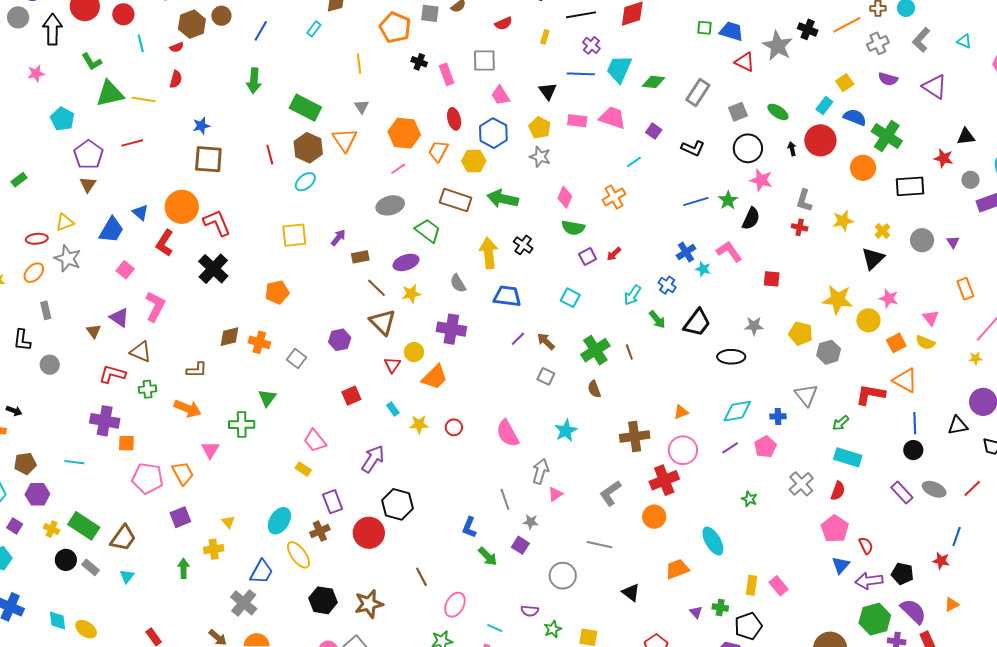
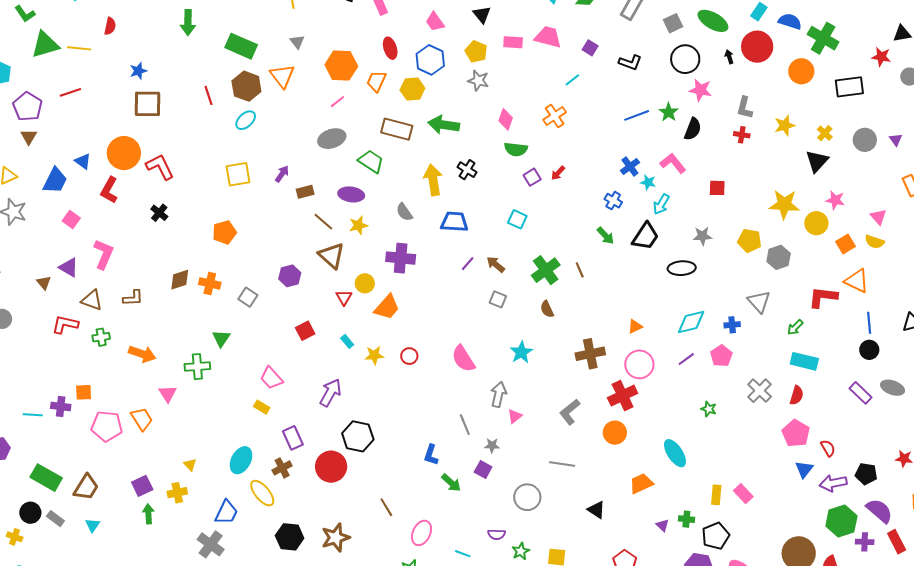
green ellipse: (778, 112) -> (713, 21), size x1.4
purple ellipse: (406, 262) -> (351, 194), turned 30
black cross: (213, 269) -> (159, 213), size x0.6
cyan arrow: (633, 295) -> (661, 204), moved
brown L-shape: (197, 370) -> (133, 298), moved
purple cross: (105, 421) -> (61, 406), moved, size x0.7
purple square: (180, 517) -> (142, 486), moved
yellow cross: (52, 529) -> (15, 537), moved

